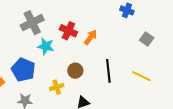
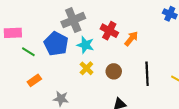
blue pentagon: (23, 70) -> (56, 44), moved
yellow cross: (57, 87) -> (86, 68), moved, turned -32

